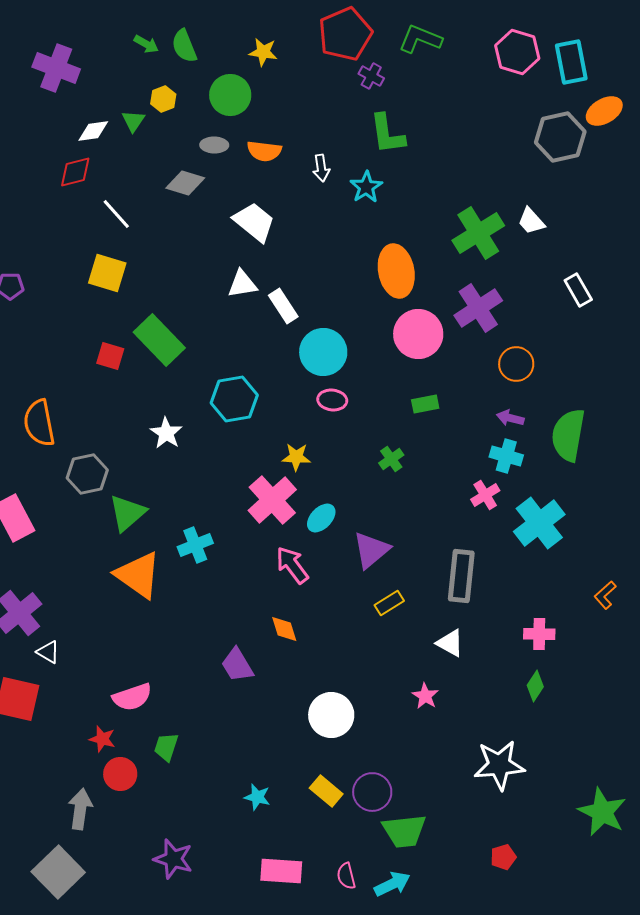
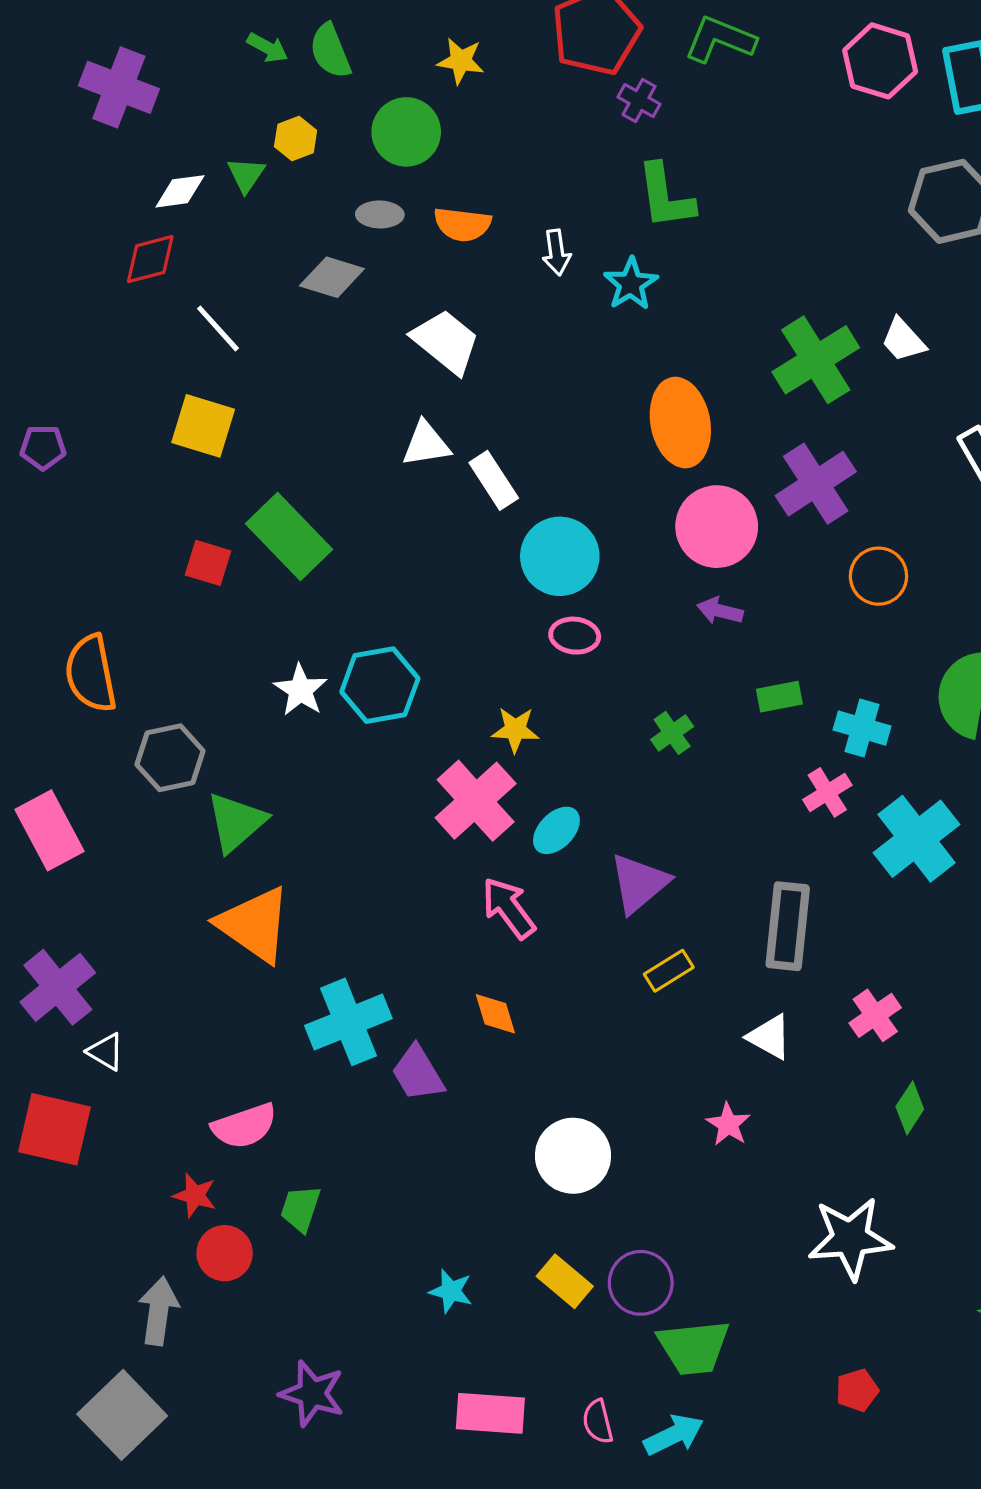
cyan hexagon: (234, 399) -> (380, 685), moved
green rectangle: (425, 404) -> (779, 697), moved
purple arrow: (510, 418) -> (720, 611), moved
cyan cross: (195, 545) -> (348, 1022), moved, size x1.4
pink cross: (539, 634) -> (875, 1015), moved, turned -36

